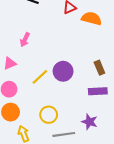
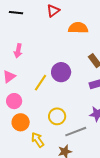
orange semicircle: (92, 18) -> (78, 28), moved

